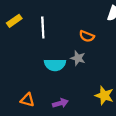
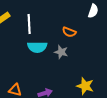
cyan semicircle: (55, 65) -> (37, 47), moved

